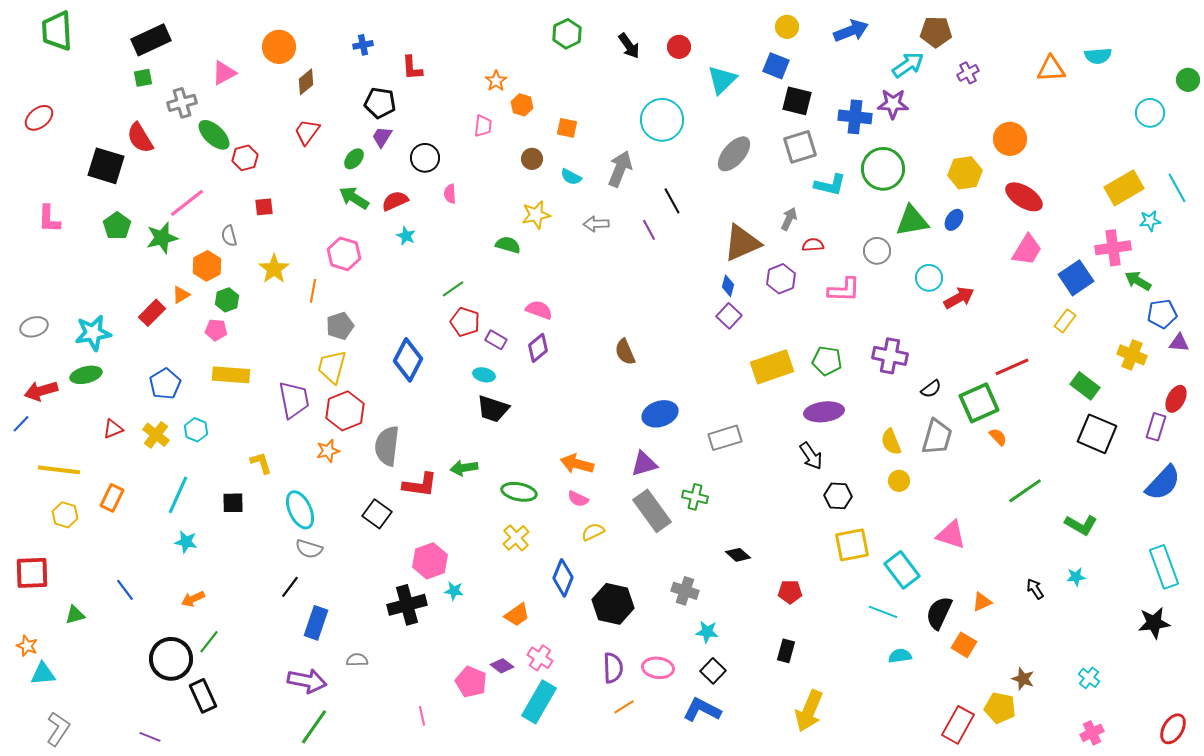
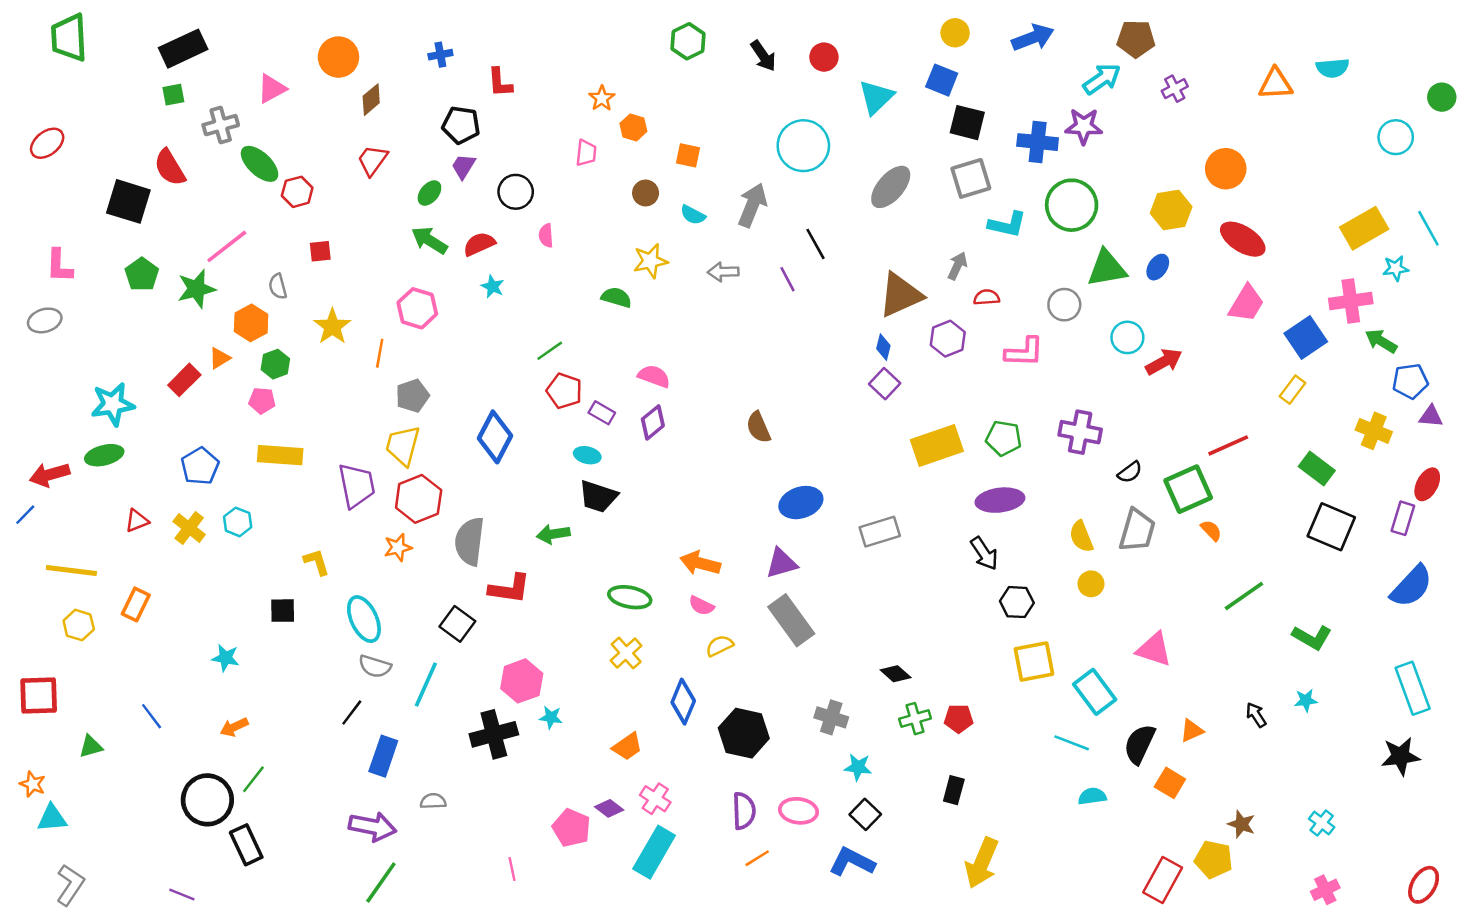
gray ellipse: (34, 327) -> (45, 320), moved
green arrow: (464, 468) -> (553, 534), moved
cyan line: (178, 495) -> (426, 685), moved
green cross: (695, 497) -> (915, 719), moved, turned -30

